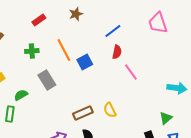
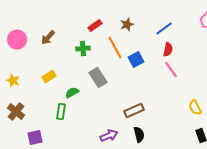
brown star: (76, 14) -> (127, 24), moved
red rectangle: (39, 20) -> (95, 26), moved
pink line: (131, 72) -> (171, 70), moved
yellow semicircle: (110, 110) -> (195, 108), moved

